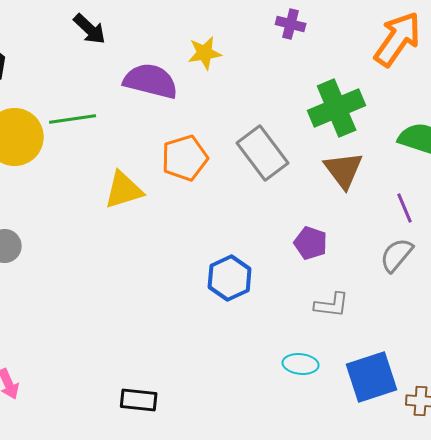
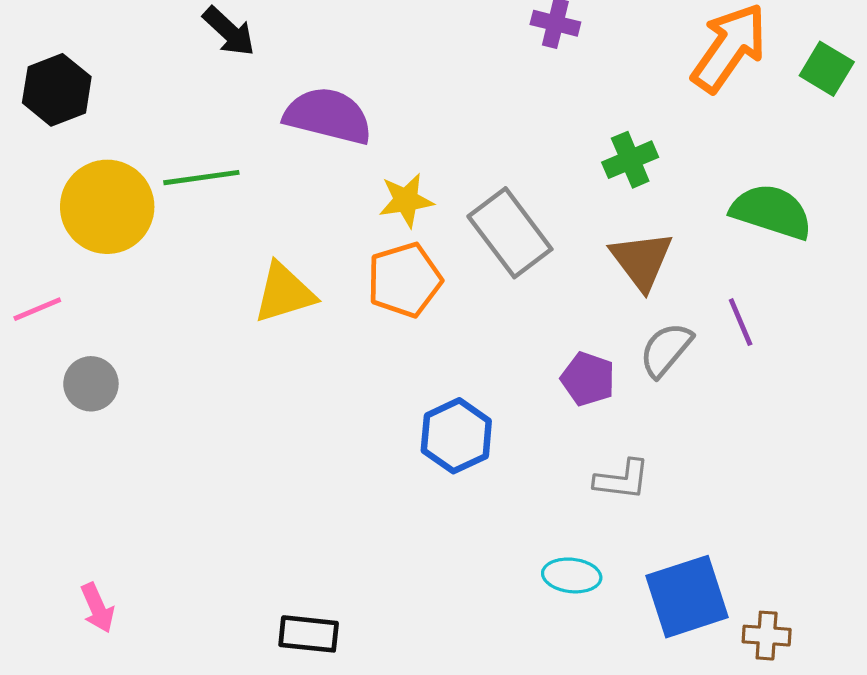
yellow star: (205, 53) -> (406, 200), moved
green cross: (337, 108) -> (630, 160), size x0.6
orange pentagon: (185, 158) -> (404, 280), moved
gray semicircle: (397, 255) -> (666, 350), moved

